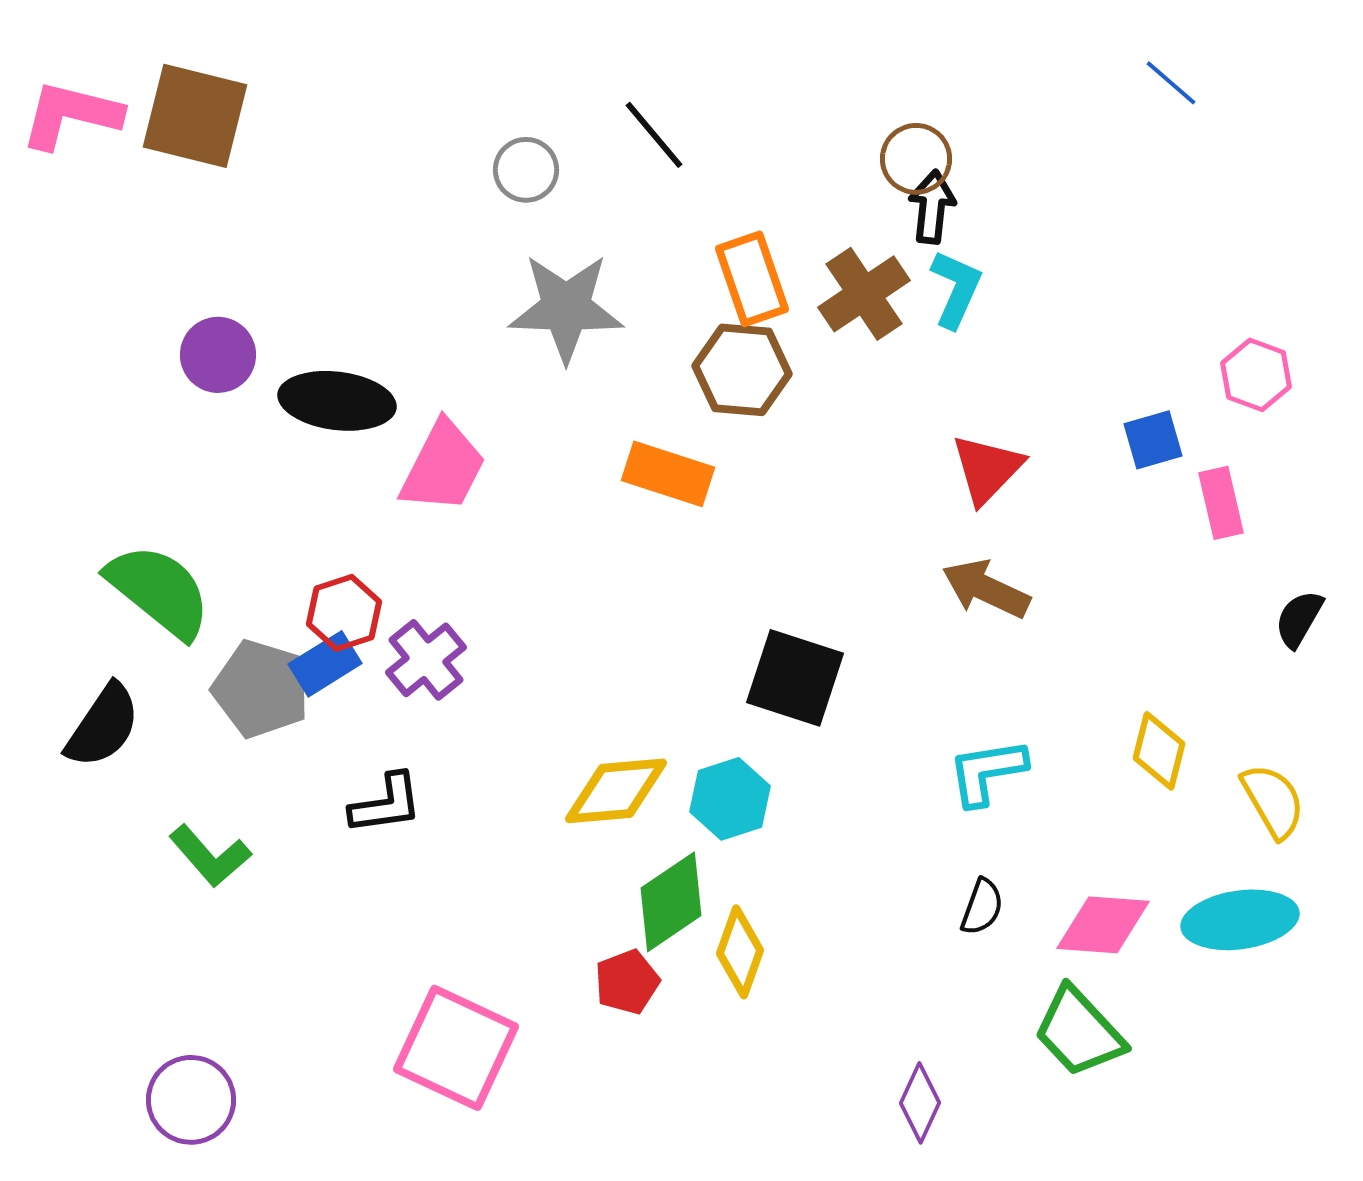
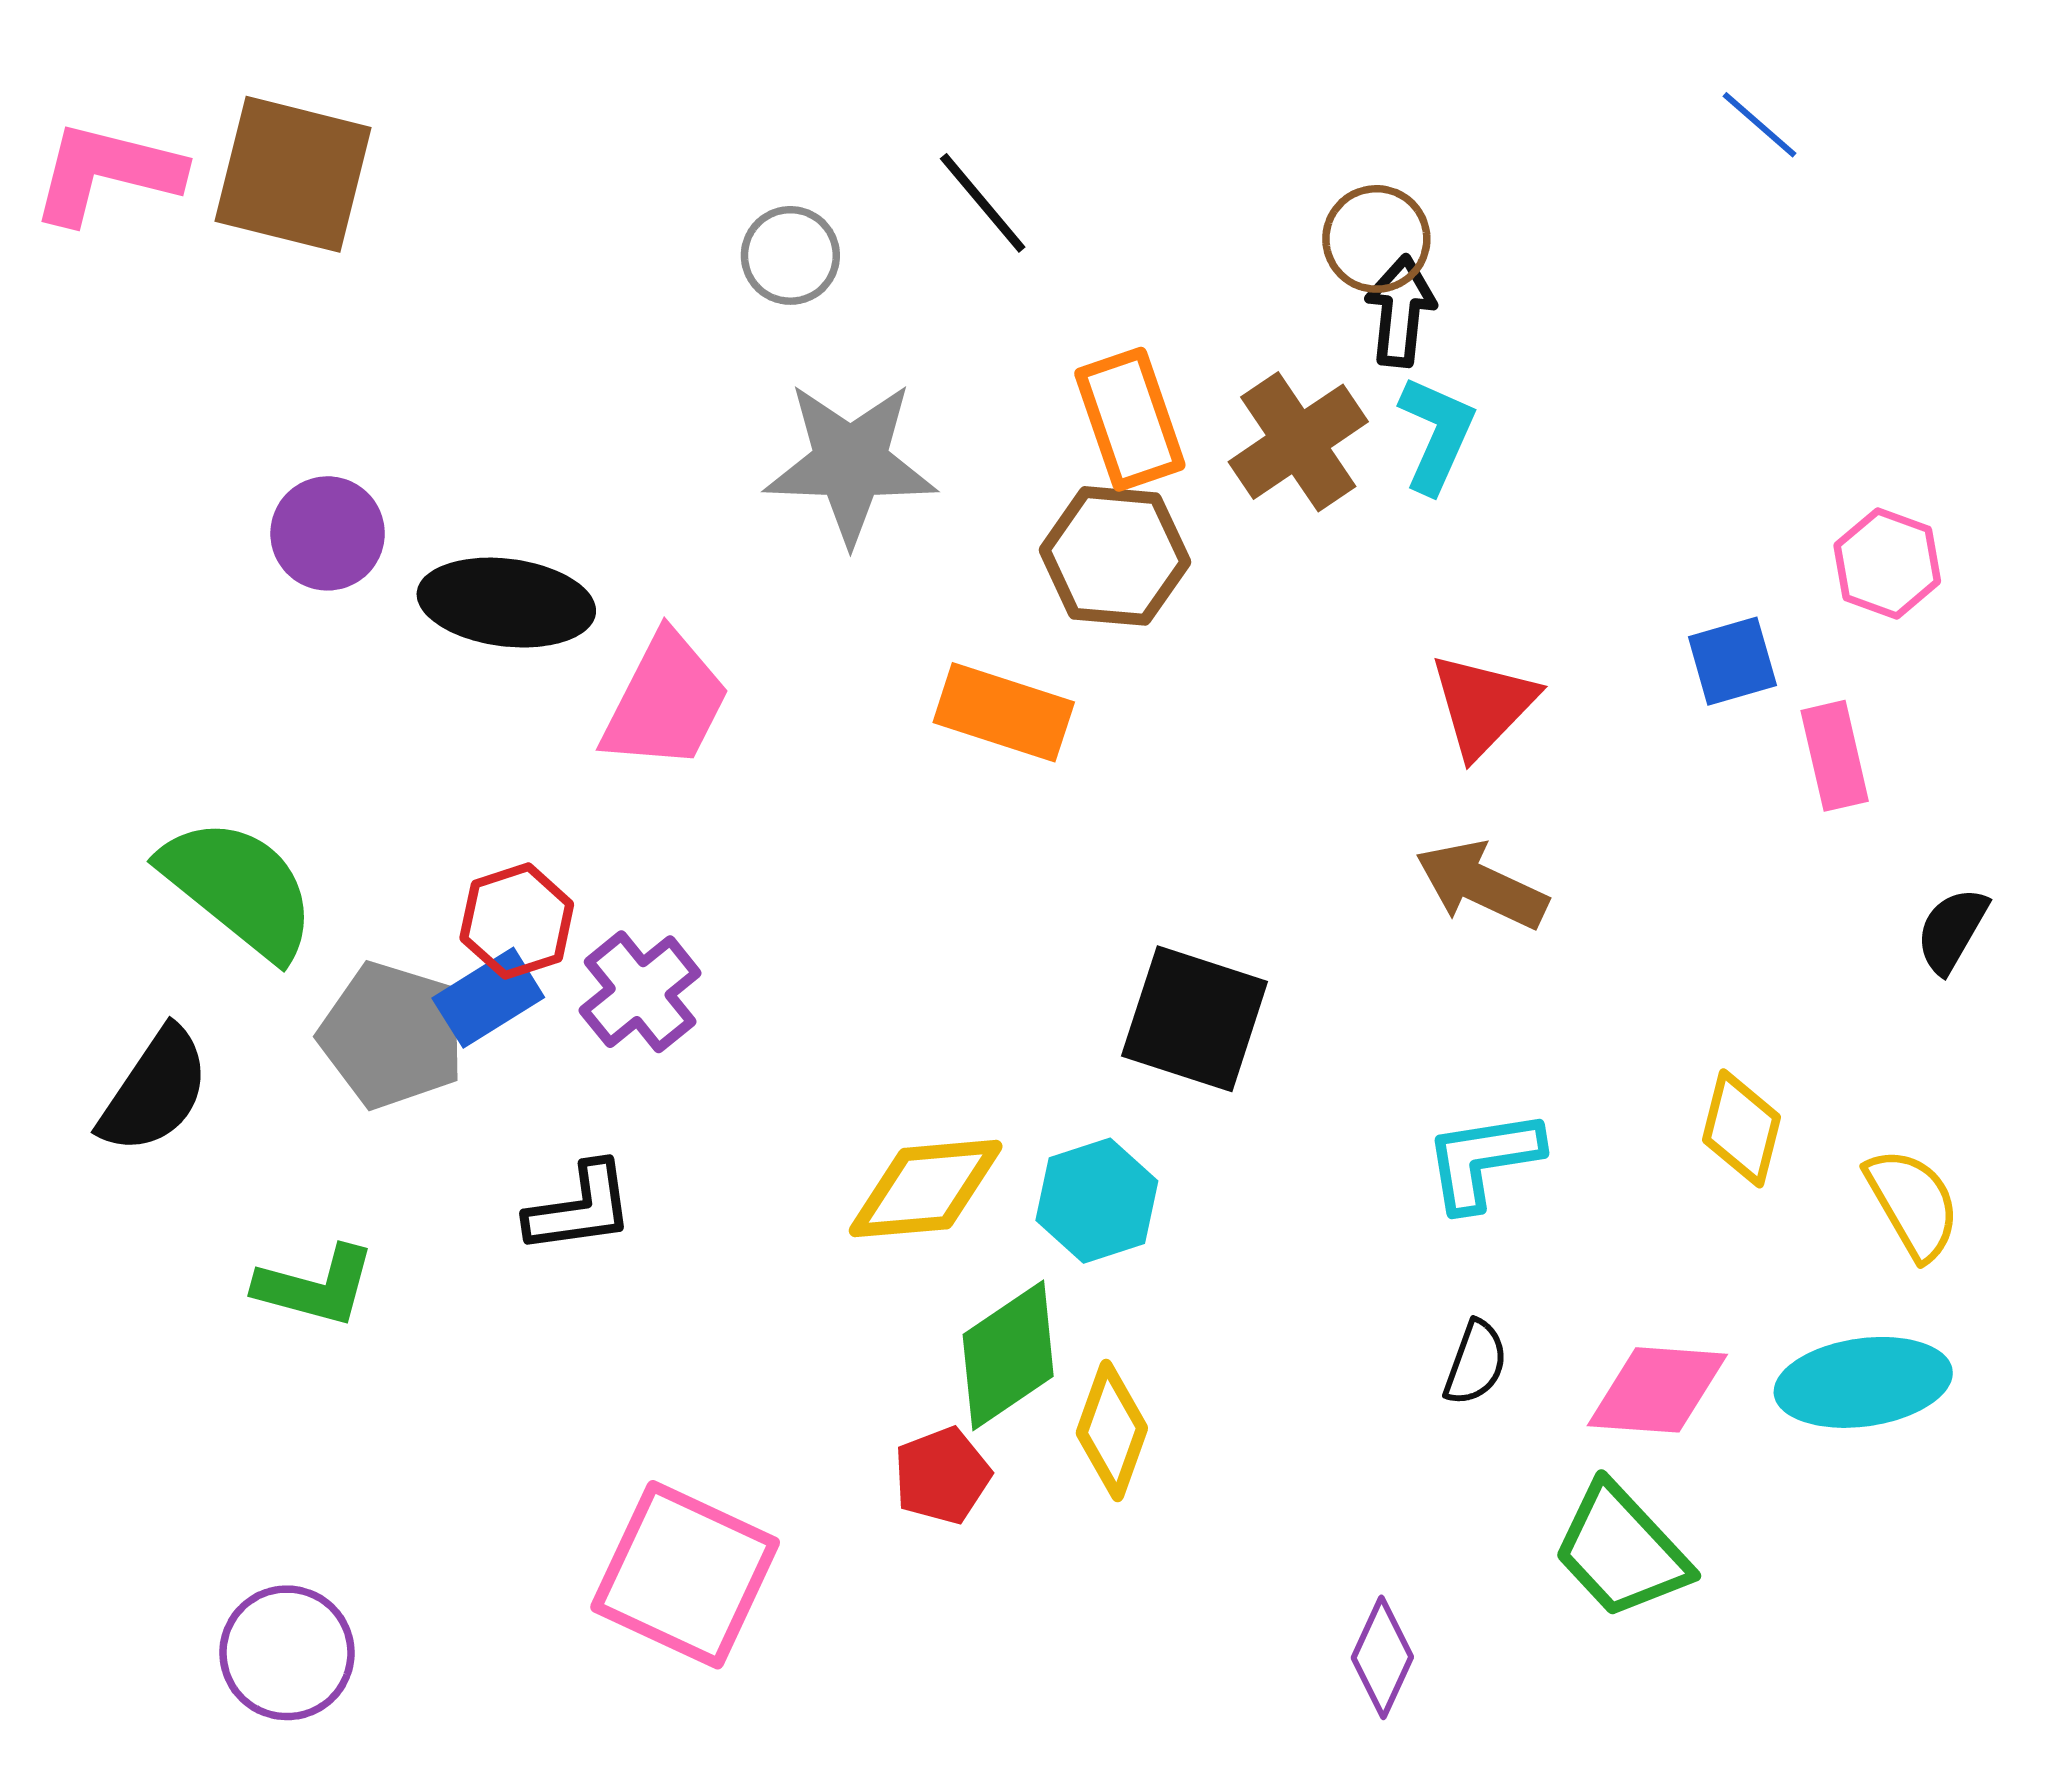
green L-shape: (210, 856) -> (316, 1286), turned -34

